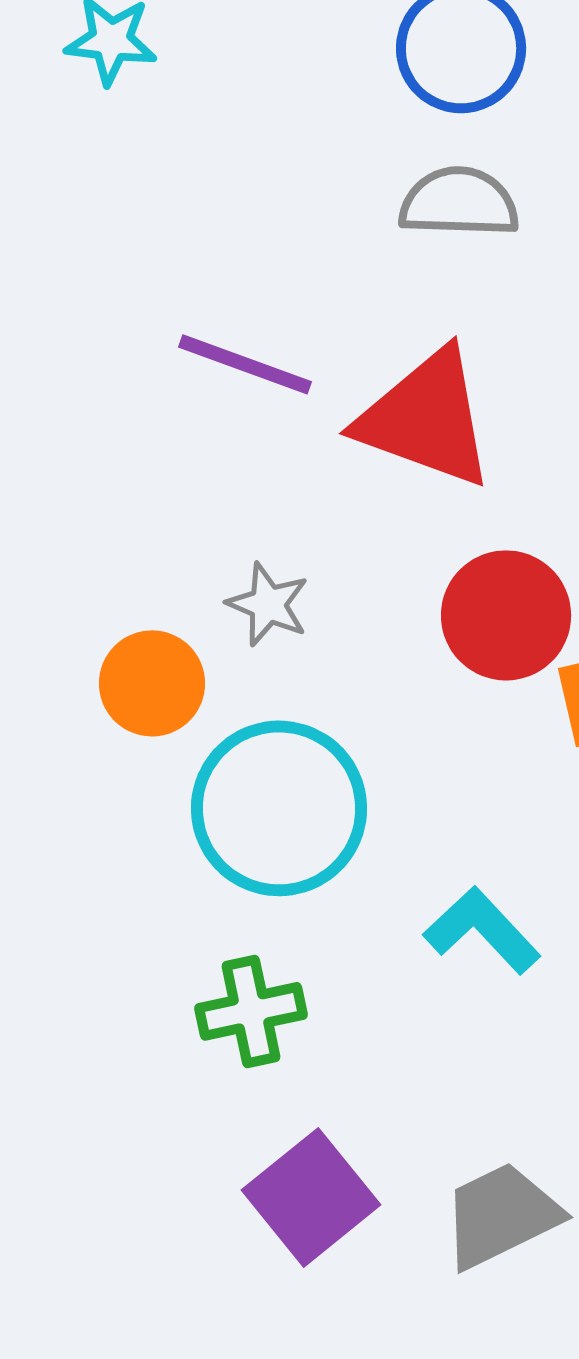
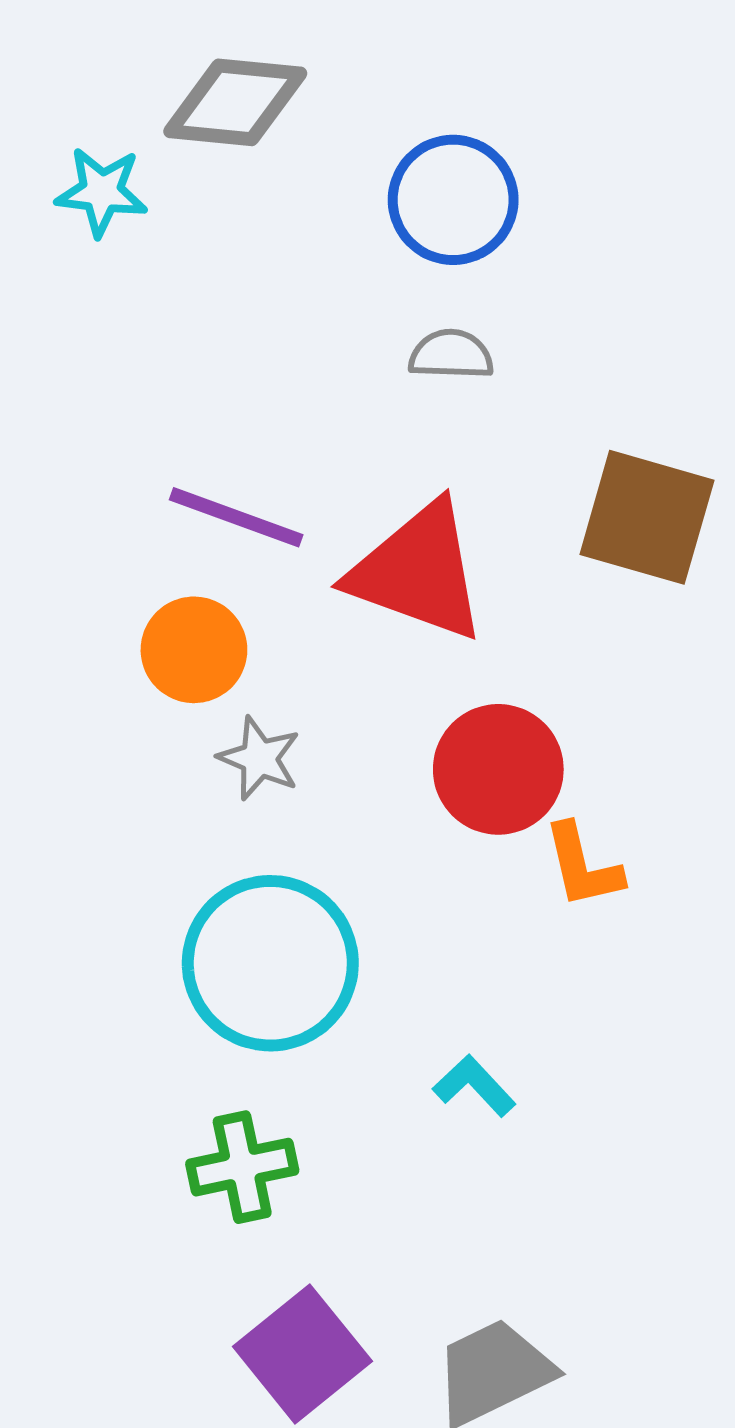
gray semicircle: (459, 202) -> (451, 355), size x0.7
orange circle: (152, 683) -> (194, 650), moved
cyan L-shape: (482, 930) -> (474, 1086), size x0.7

